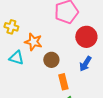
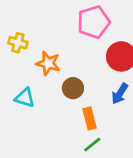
cyan triangle: (16, 58) -> (25, 98), moved

